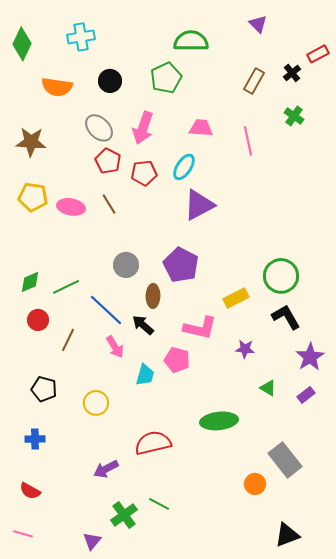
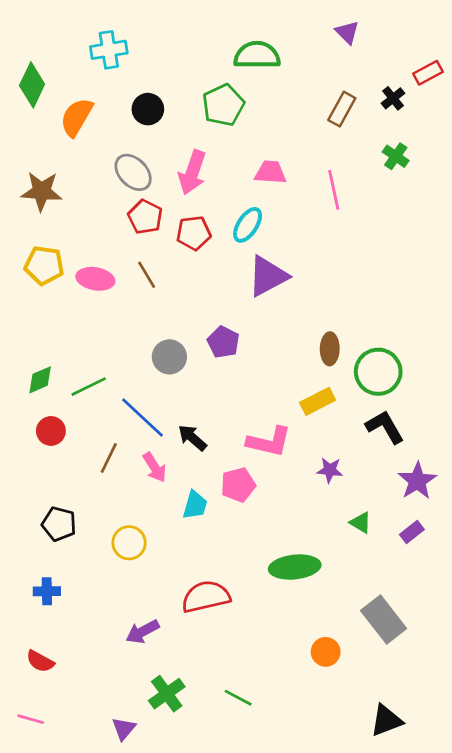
green diamond: (22, 44) -> (32, 85), moved
orange semicircle: (57, 87) -> (77, 117), turned 112
purple pentagon: (181, 265) -> (223, 342), moved, size x0.7
brown ellipse: (153, 296) -> (330, 349), moved
brown line: (68, 340) -> (109, 458), moved
pink pentagon: (177, 360) -> (238, 485), turned -30
orange circle: (255, 484) -> (326, 652), moved
green line: (159, 504) -> (238, 698), moved

